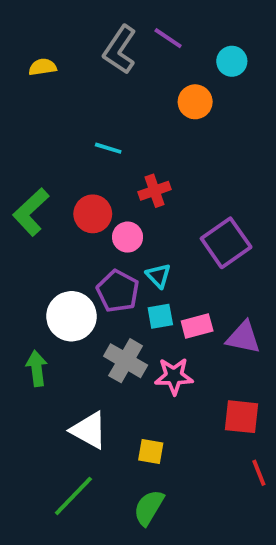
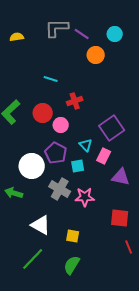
purple line: (168, 38) -> (82, 34), moved
gray L-shape: (120, 50) -> (57, 28), turned 55
cyan triangle: (158, 276) -> (86, 145), moved
pink rectangle: (197, 326) -> (104, 156), moved, turned -49
green arrow: (37, 368) -> (14, 193), turned -66

